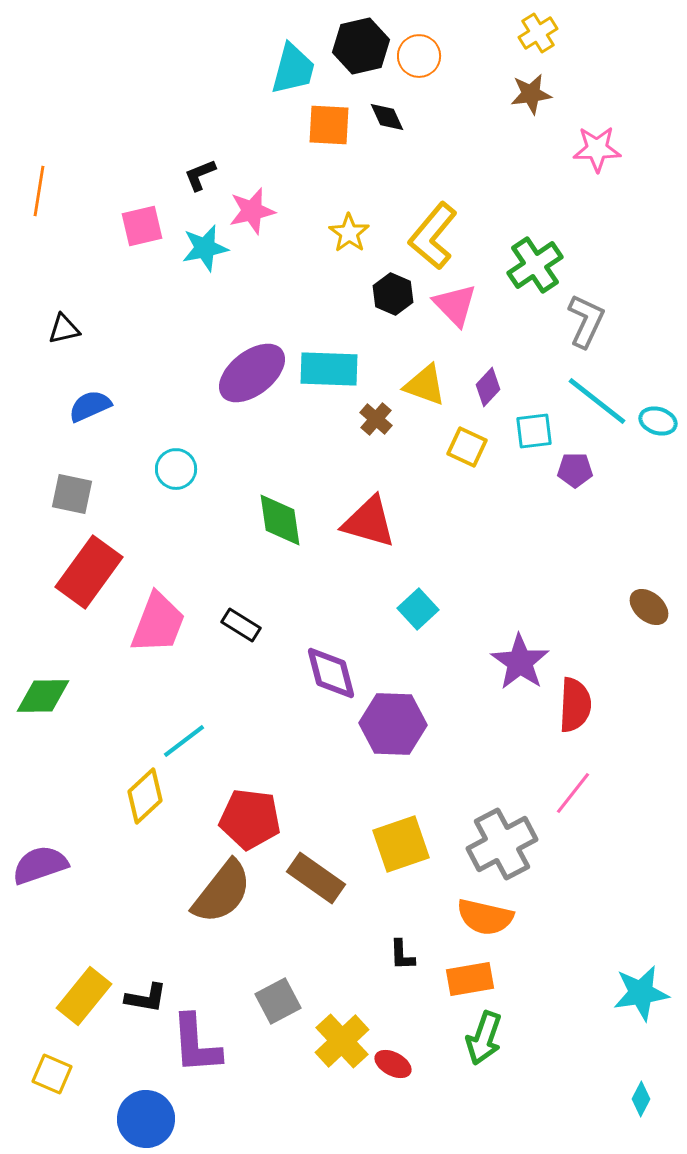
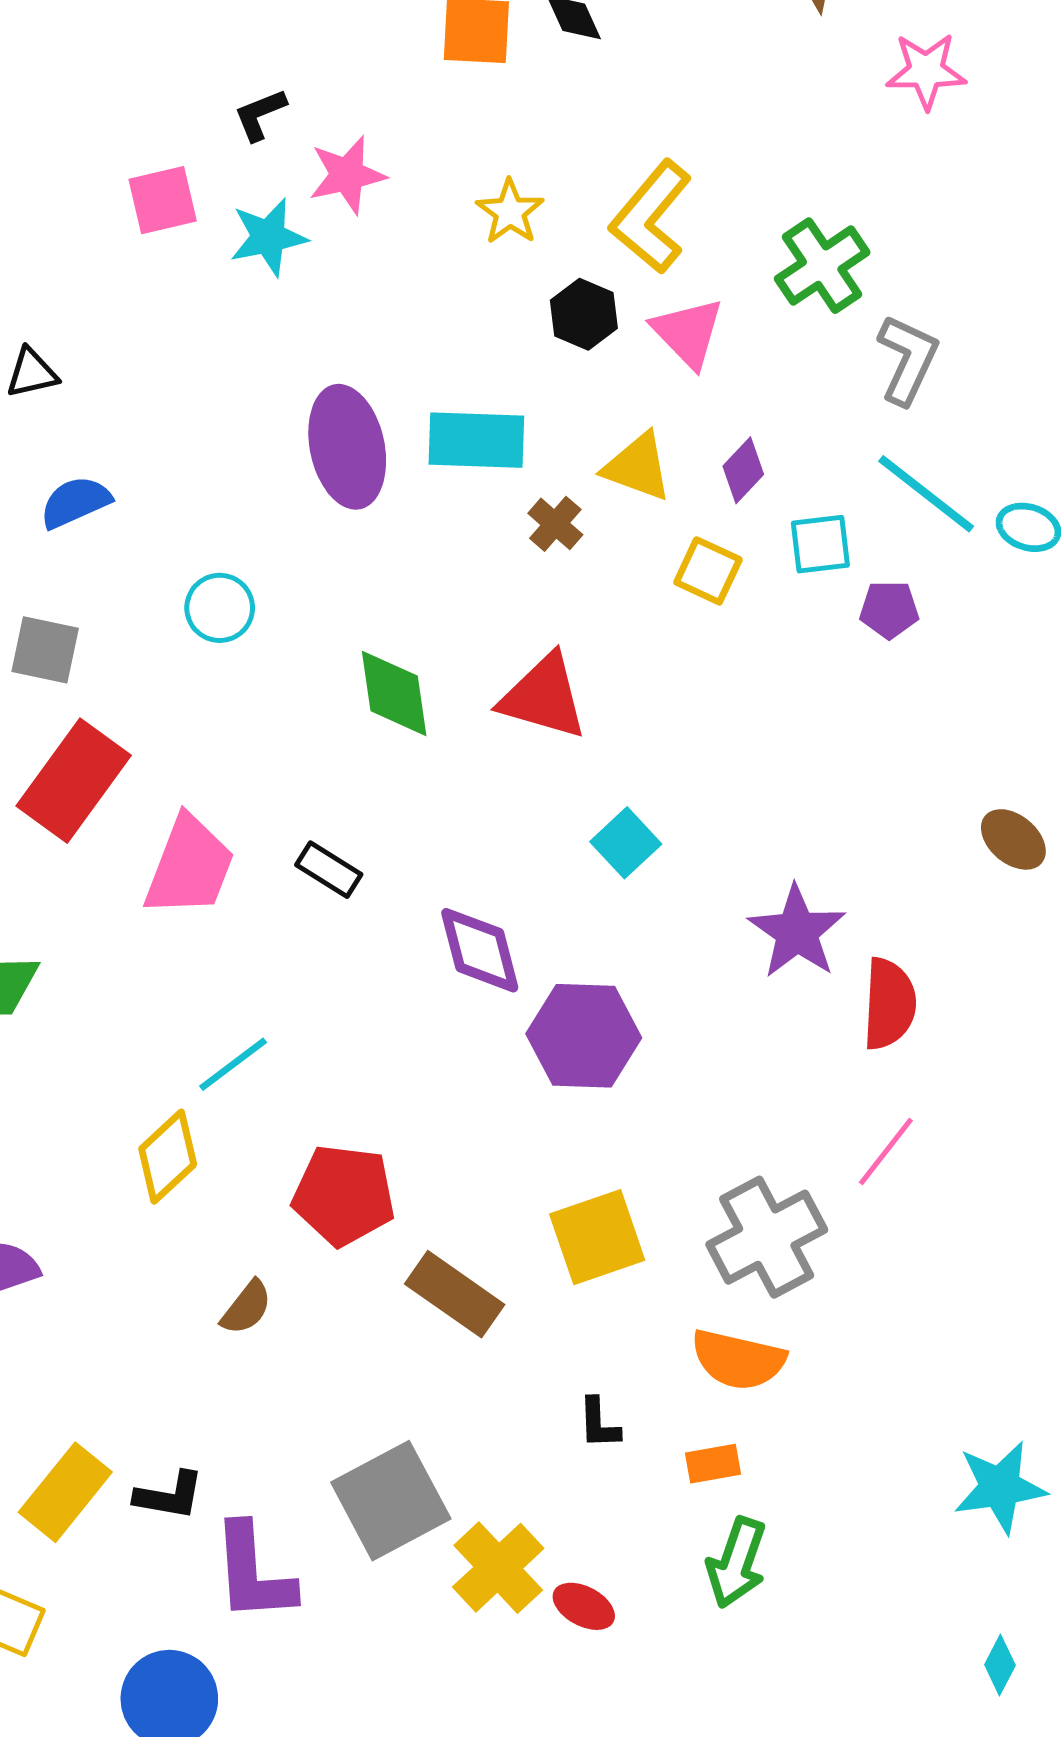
purple ellipse: (252, 373) -> (347, 447), turned -64
brown semicircle: (222, 892) -> (247, 1308), moved, size x0.5
orange rectangle: (470, 979) -> (713, 1464), size x0.7
gray square: (278, 1001) -> (391, 1501), size x1.5

